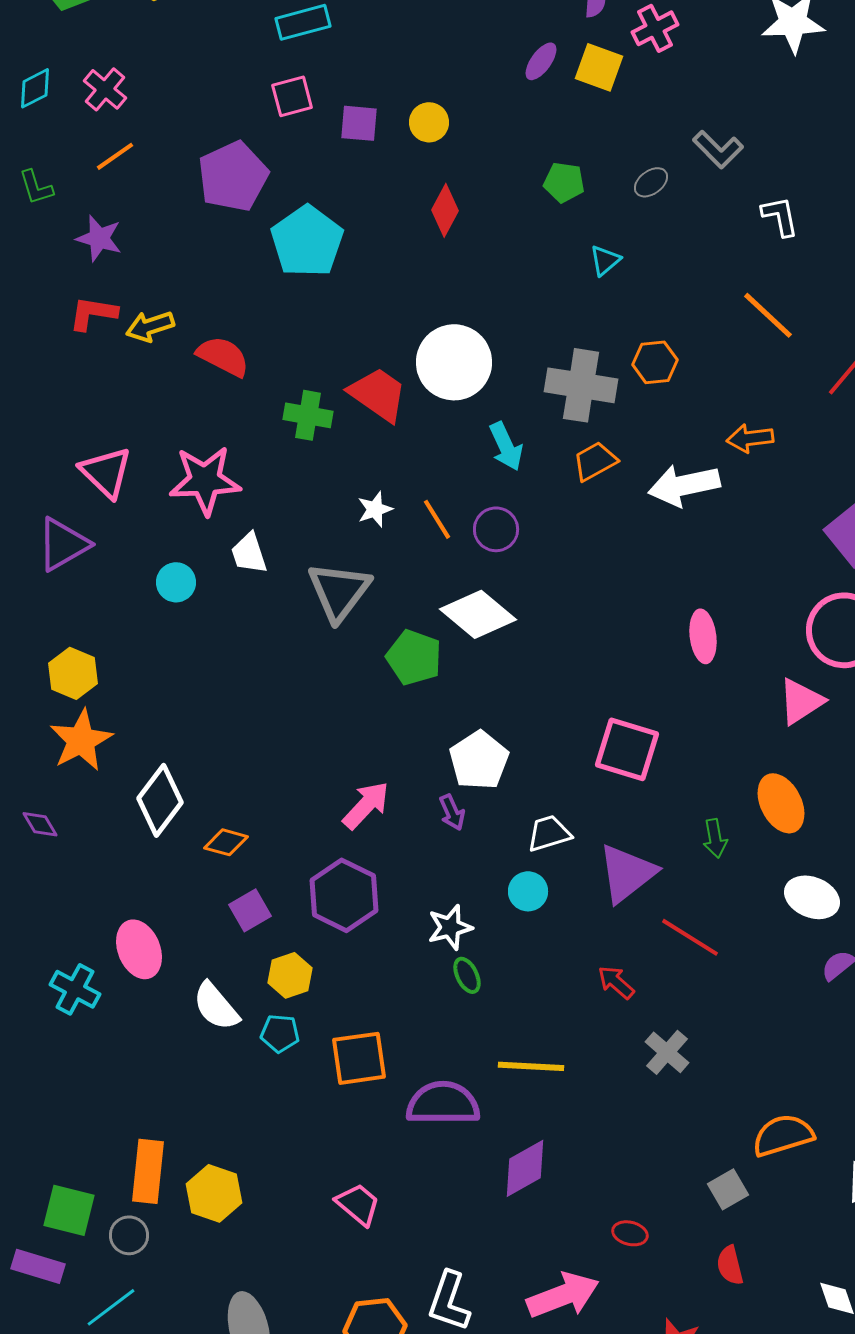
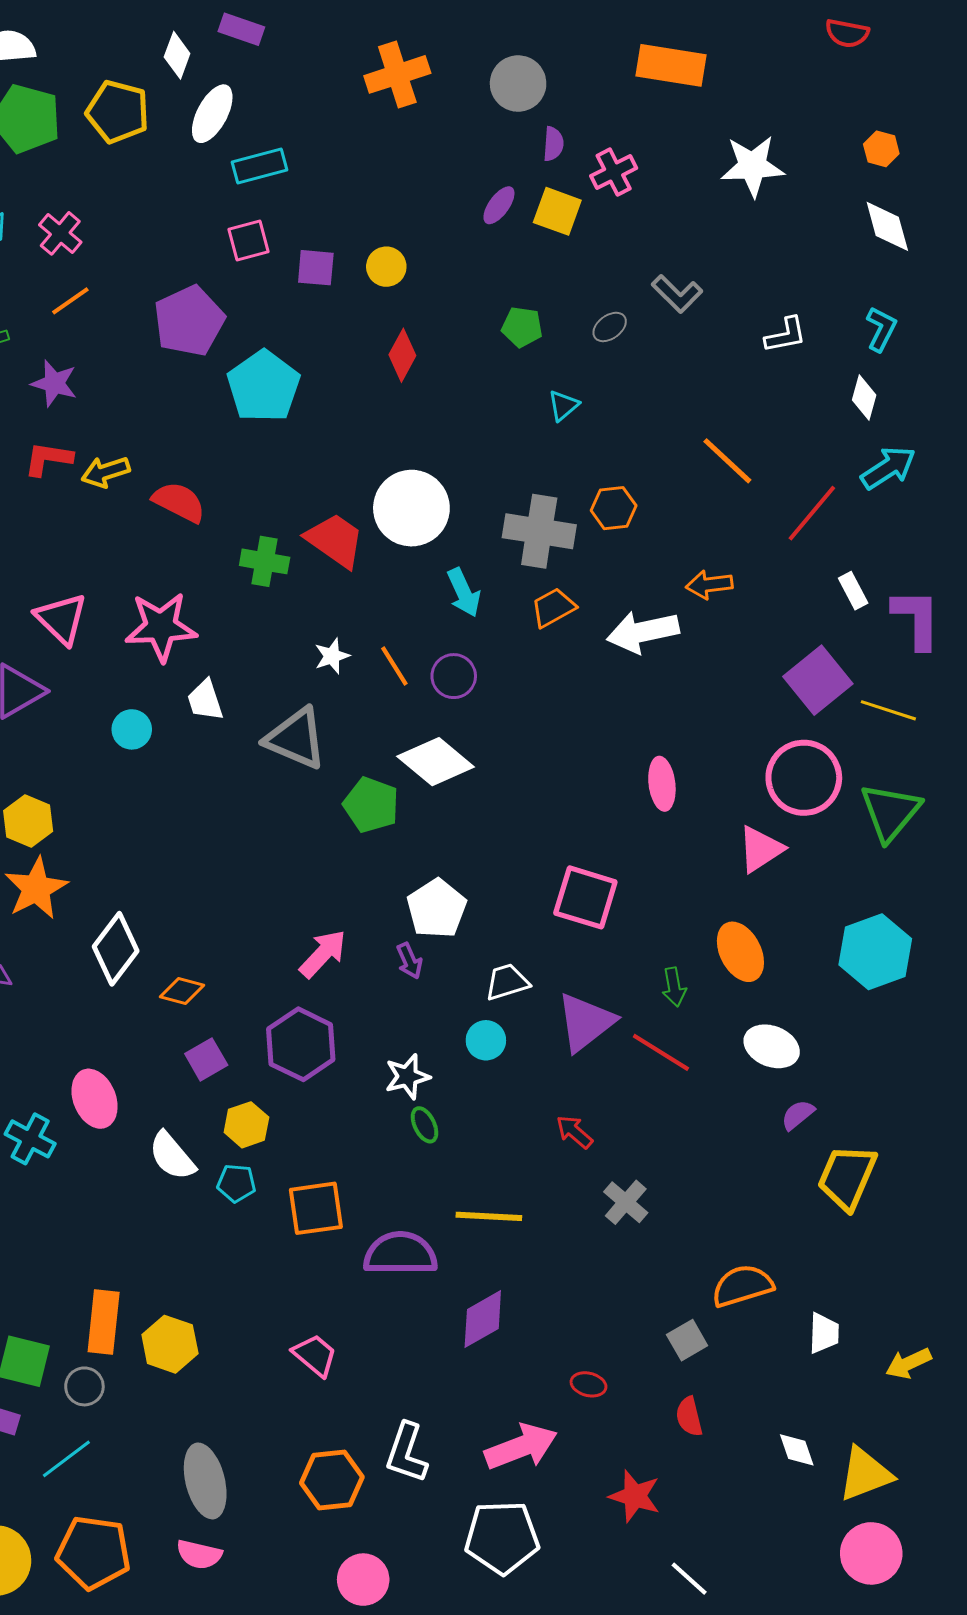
white L-shape: (780, 216) -> (786, 335), moved, turned 90
gray triangle: (339, 591) -> (296, 738), turned -44
red line: (690, 937) -> (661, 1052), moved

